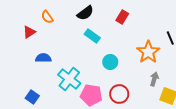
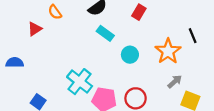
blue semicircle: (43, 58) -> (15, 62), moved
cyan circle: (110, 62) -> (130, 55), moved
gray arrow: (154, 79) -> (175, 82), turned 32

